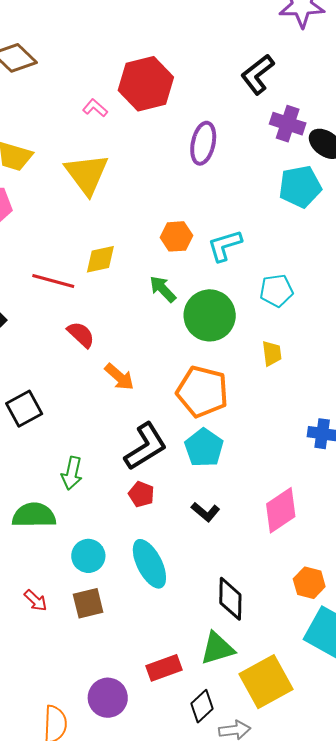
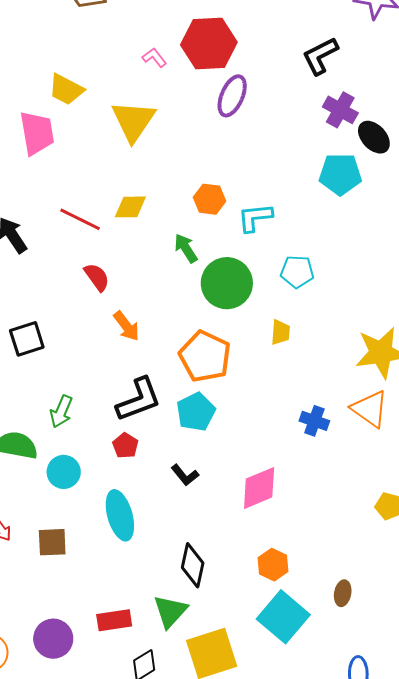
purple ellipse: (203, 143) -> (232, 96), moved
cyan circle: (88, 556) -> (64, 472), moved
green triangle: (217, 648) -> (170, 611), turned -42

